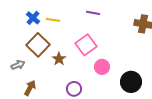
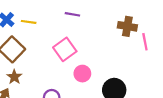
brown star: (59, 59) -> (14, 77), moved

